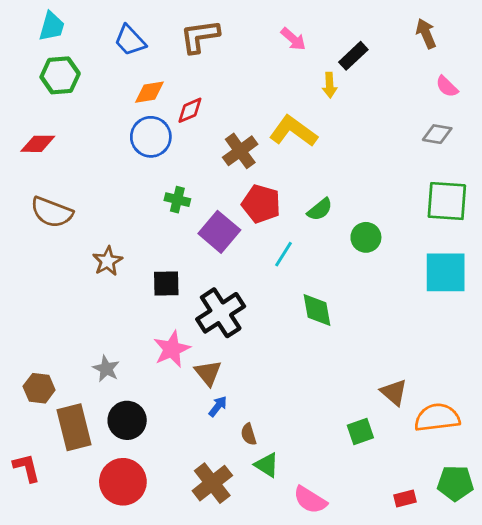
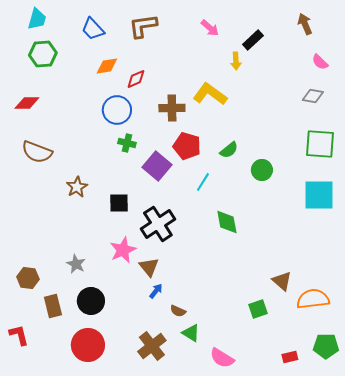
blue circle: (151, 137) -> (117, 110), moved
brown cross: (240, 151) -> (172, 108), turned 35
brown rectangle: (74, 427) -> (53, 306), size x0.7
brown semicircle: (249, 434) -> (178, 311), turned -49

